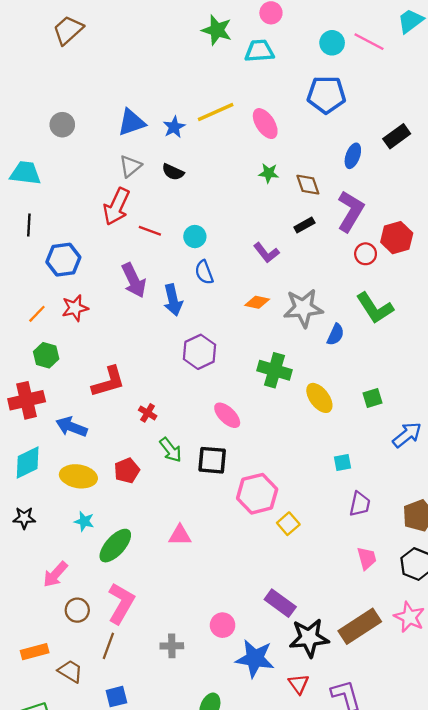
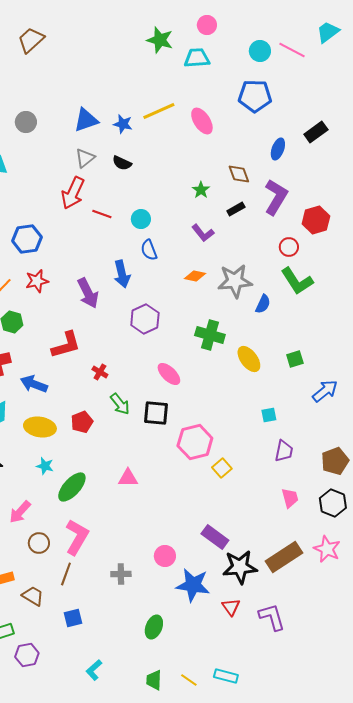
blue star: (174, 127) -> (123, 124), turned -30
green star: (269, 173) -> (201, 190), moved, turned 30
red circle: (366, 254) -> (289, 247), moved
purple arrow: (134, 280) -> (88, 293), moved

